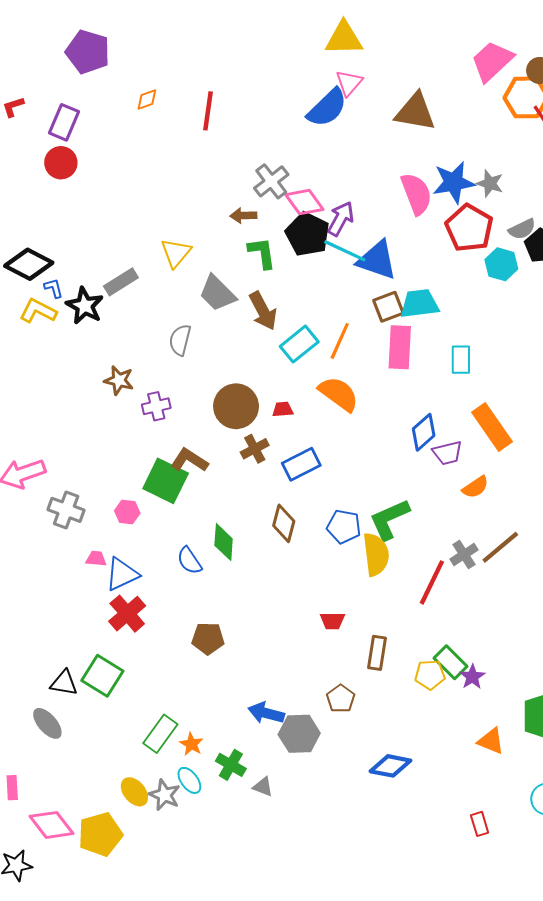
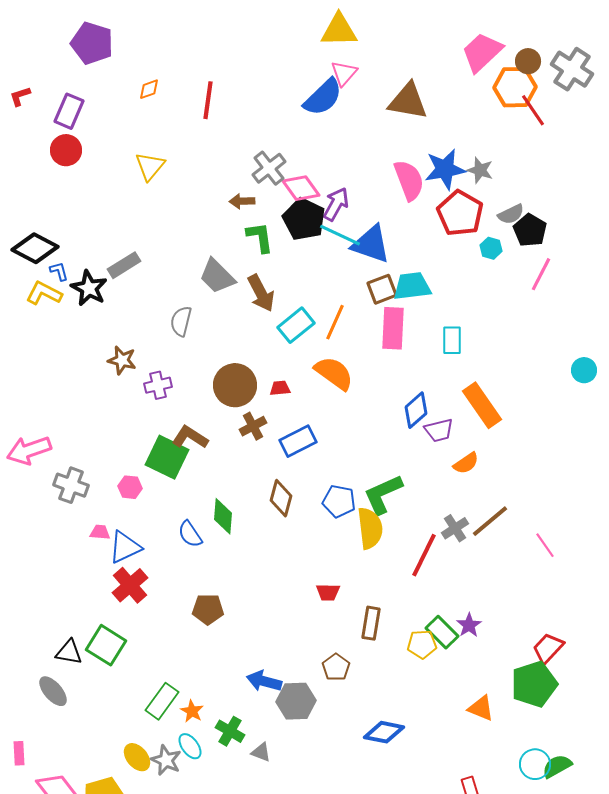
yellow triangle: (176, 253) -> (150, 166), moved
cyan hexagon: (501, 264) -> (491, 248), size x0.7
purple star: (472, 677) -> (469, 625), moved

